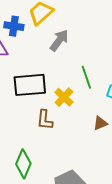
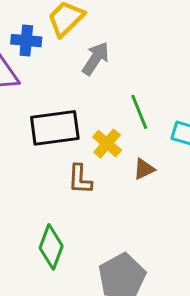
brown triangle: (100, 123) -> (144, 169), moved

